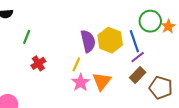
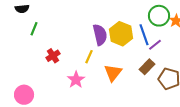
green line: (27, 37) -> (34, 29), moved
purple line: (138, 57) -> (155, 45), moved
pink star: (81, 82) -> (76, 80), moved

